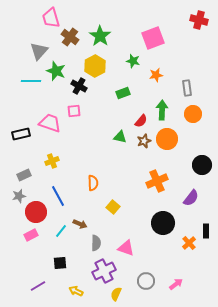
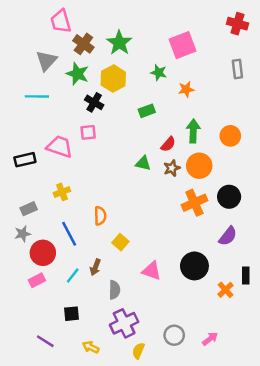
green star: (56, 71) -> (77, 74), moved
gray rectangle: (187, 88) -> (237, 69), moved
black circle: (202, 165) -> (229, 197), moved
orange cross: (157, 181) -> (194, 203), moved
orange semicircle: (93, 183) -> (100, 216), moved
yellow square: (113, 207) -> (120, 242), moved
brown arrow: (80, 224) -> (95, 267), turned 88
pink triangle: (126, 248) -> (151, 271), moved
purple line: (38, 286) -> (45, 341), turned 63

